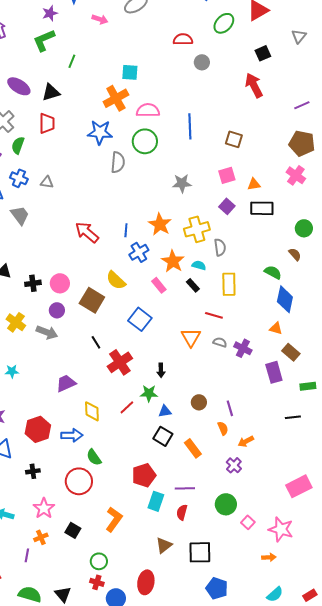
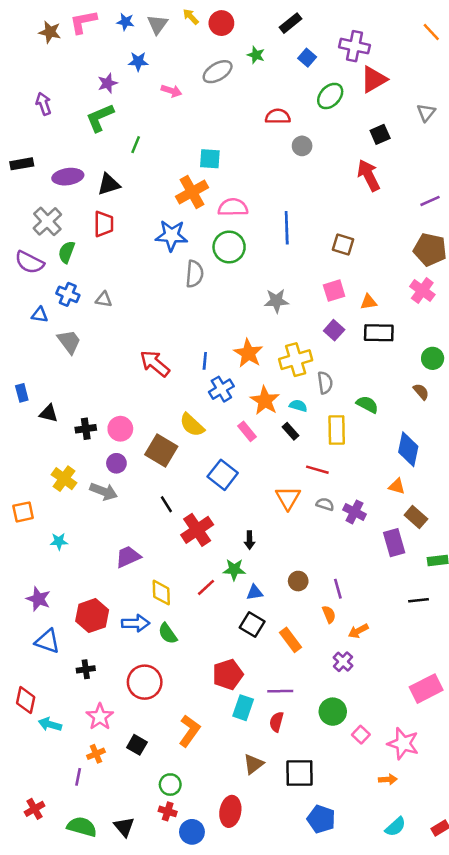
purple ellipse: (19, 86) -> (68, 177), turned -40
green semicircle: (273, 272) -> (367, 404), moved
green semicircle: (94, 457) -> (168, 633), moved

